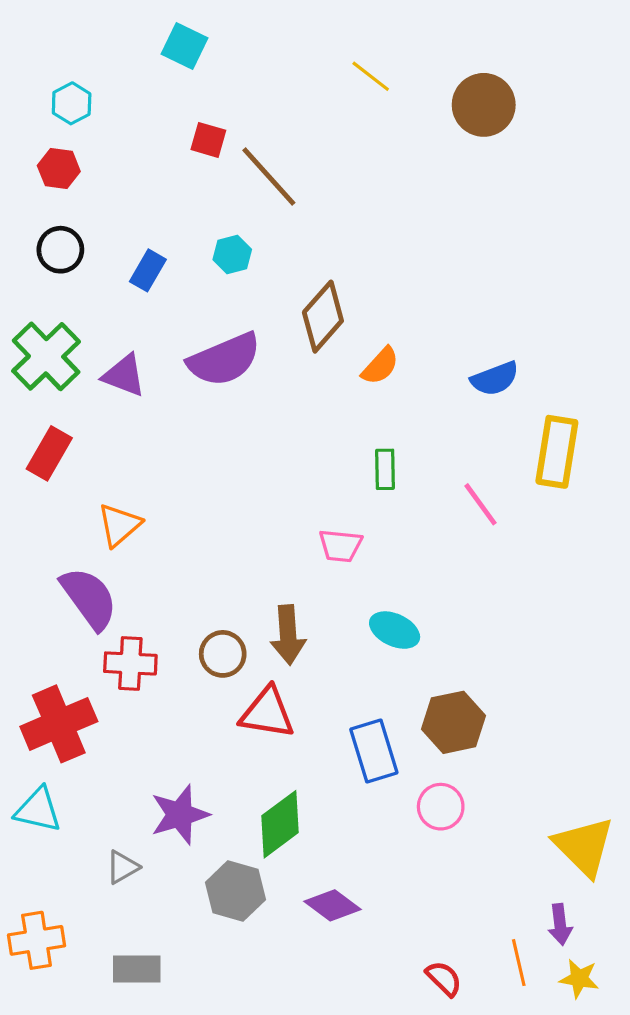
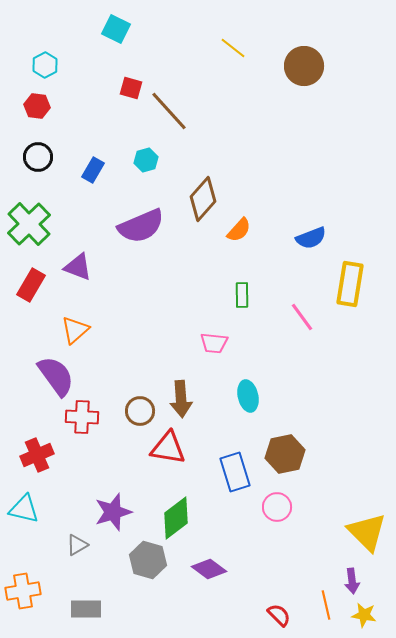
purple triangle: (124, 375) -> (78, 267), moved
cyan ellipse: (395, 630) -> (248, 396), turned 52
red cross: (59, 724) -> (37, 455), size x0.7

